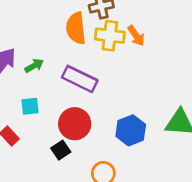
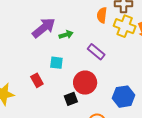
orange semicircle: (76, 28) -> (102, 15), size x0.7
purple rectangle: (80, 79) -> (96, 52), size x0.7

